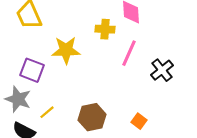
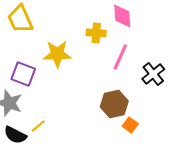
yellow line: (47, 112) -> (38, 126), moved
brown hexagon: (92, 117) -> (114, 104), moved

